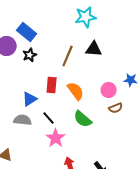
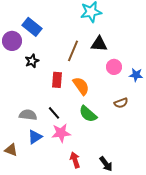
black star: (30, 55) -> (32, 61), moved
pink circle: (109, 90) -> (114, 67), moved
blue triangle: (30, 99) -> (35, 137), moved
pink star: (56, 138) -> (61, 133), turned 30

